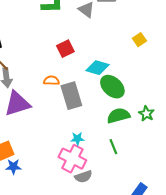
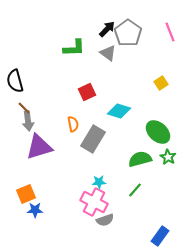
orange semicircle: (51, 81) -> (73, 124), turned 77
green ellipse: (112, 87) -> (158, 132), moved
gray rectangle: (71, 96) -> (93, 139), turned 48
green line: (113, 147) -> (135, 190), turned 63

